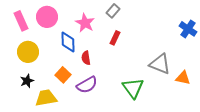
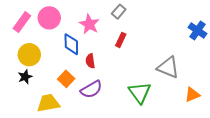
pink rectangle: (21, 21) -> (22, 22), turned 60
orange triangle: (183, 78) -> (192, 95), moved, turned -35
black star: (27, 81) -> (25, 77), moved

